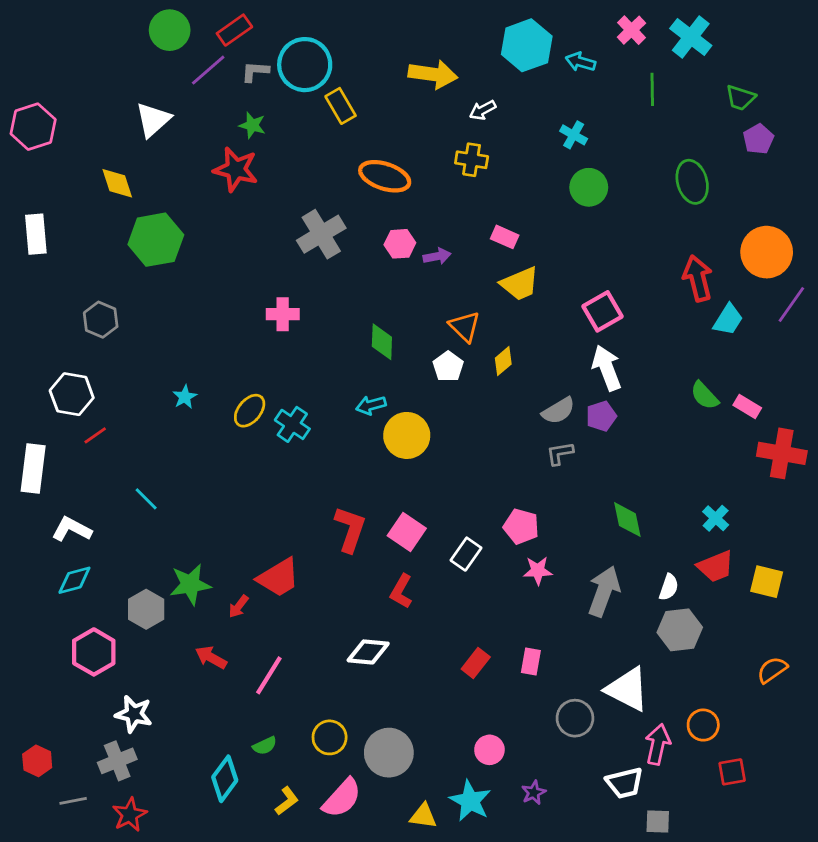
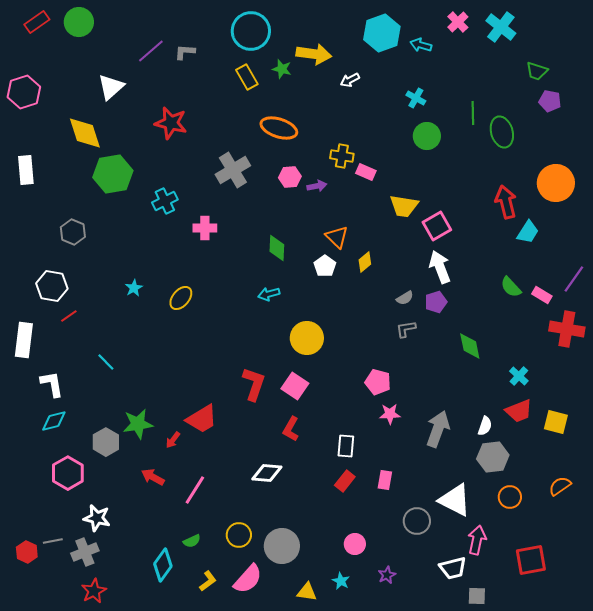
green circle: (170, 30) -> (79, 22), moved
red rectangle: (234, 30) -> (37, 22), moved
cyan circle: (305, 65) -> (251, 31), moved
green line: (652, 89) -> (473, 113), moved
green star: (252, 125) -> (282, 69), moved
purple pentagon: (758, 139) -> (550, 101), turned -30
yellow cross: (472, 160) -> (342, 156), moved
yellow diamond: (117, 183) -> (85, 133), size x1.4
yellow trapezoid: (520, 284) -> (404, 206), moved, turned 32
purple line: (791, 304) -> (574, 279), moved
gray semicircle: (558, 411) -> (405, 298), size x0.7
cyan cross: (292, 424) -> (165, 201), moved, turned 30
yellow circle: (407, 435) -> (307, 338), moved
green diamond: (627, 520) -> (470, 346), moved
white L-shape: (72, 529) -> (52, 384), turned 52
white rectangle: (466, 554) -> (346, 446), moved, turned -30
orange circle: (703, 725) -> (510, 497), moved
red square: (732, 772) -> (531, 560), size x1.5
gray line: (73, 801) -> (53, 541), moved
cyan star: (470, 801) -> (341, 581), size x0.6

